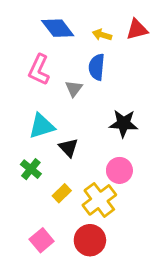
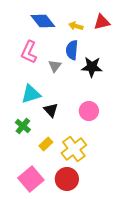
black star: (123, 123) -> (92, 67), moved
pink circle: (119, 170) -> (89, 111), moved
pink square: (42, 240) -> (31, 179), size x1.4

